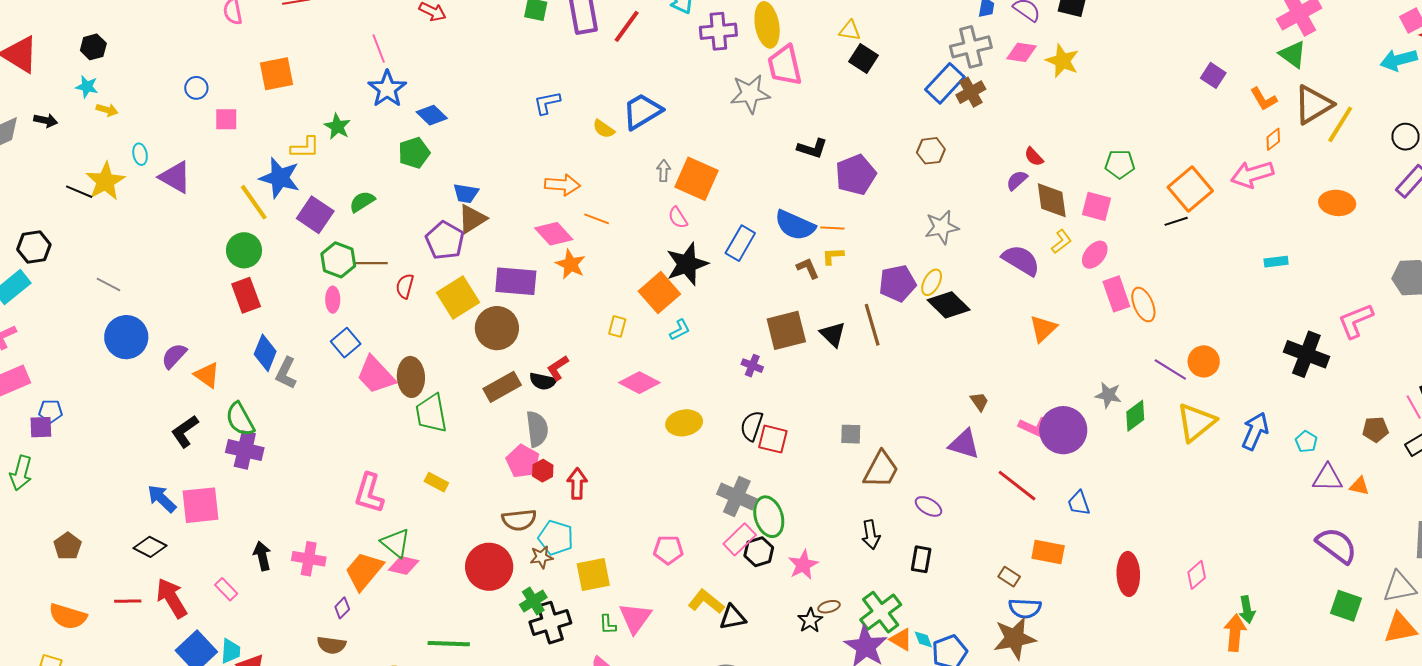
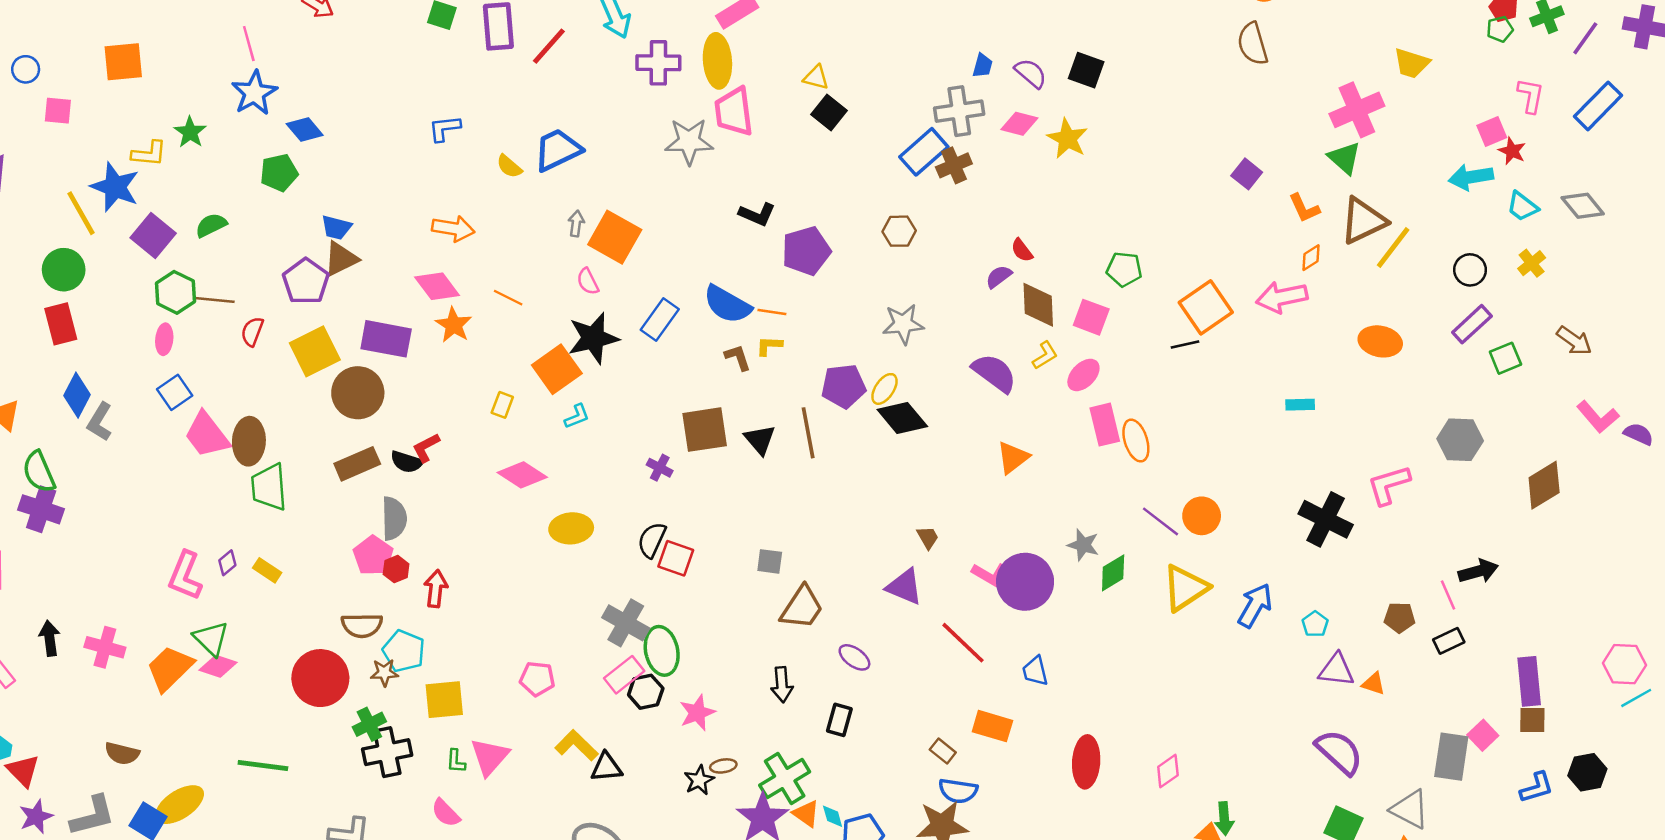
orange line: (597, 219) -> (508, 298), moved
gray triangle: (1400, 587) -> (1410, 809), turned 33
purple diamond: (342, 608) -> (227, 563), moved

